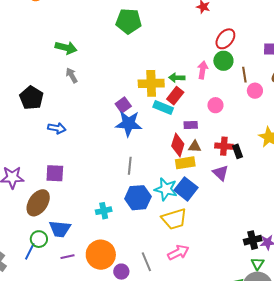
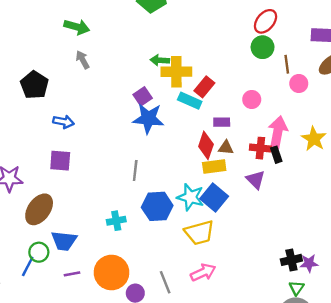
pink arrow: (203, 70) -> (278, 132), moved, size x1.5
green arrow: (177, 78) -> (160, 60), moved
gray line: (130, 166) -> (135, 170), moved
purple square: (55, 173) -> (60, 161), moved

